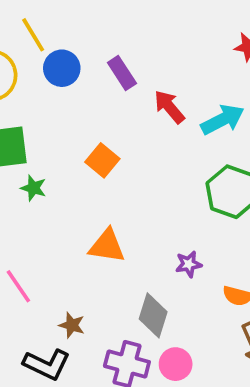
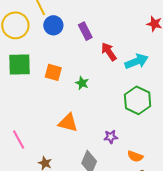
orange square: (102, 160) -> (53, 72), moved, turned -30
green star: (33, 188) -> (82, 83), moved

